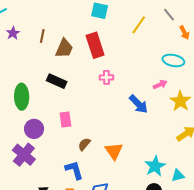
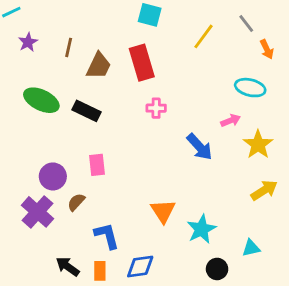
green ellipse: (22, 97) -> (41, 100), moved, turned -65
brown semicircle: (84, 144) -> (76, 202), moved
cyan star: (155, 166) -> (201, 229), moved

